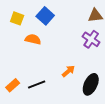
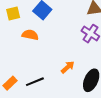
yellow square: (17, 18) -> (13, 14), turned -32

